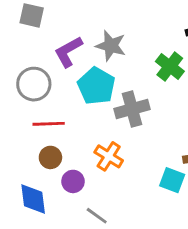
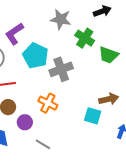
gray star: (111, 46) -> (61, 19), moved

